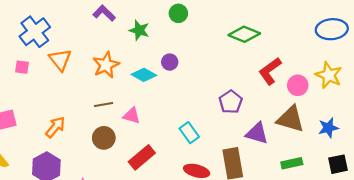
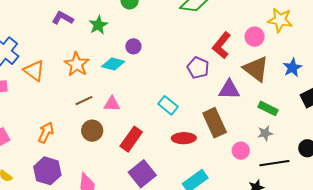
green star: (139, 30) -> (98, 25), turned -30
red L-shape: (270, 71) -> (222, 45), moved
brown triangle: (290, 119) -> (256, 69), turned 36
green rectangle: (292, 163) -> (268, 108), turned 54

